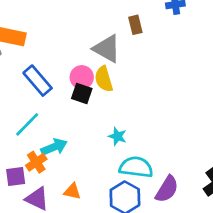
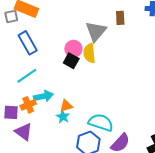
gray triangle: (107, 49) -> (96, 31), turned 30
blue rectangle: (38, 81) -> (28, 43), moved
cyan star: (117, 136) -> (63, 117), moved
orange triangle: (72, 191) -> (66, 106), moved, turned -40

